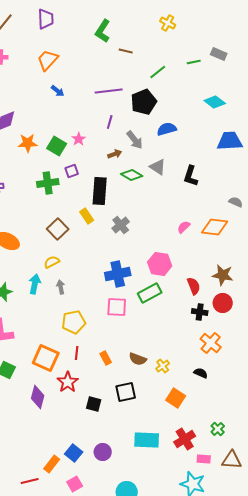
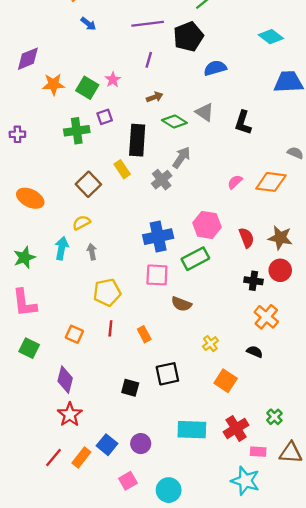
gray arrow: (135, 140) -> (181, 158), moved, turned -108
red semicircle: (194, 286) -> (246, 238), moved
orange square: (46, 358) -> (74, 334), size x0.6
brown semicircle: (138, 359) -> (181, 304), moved
red star: (68, 382) -> (70, 414), moved
red line: (30, 481) -> (53, 457), moved, turned -36
pink square: (75, 484) -> (128, 481), moved

